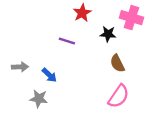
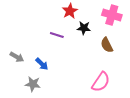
black star: (108, 34) -> (84, 28), moved
brown semicircle: (117, 63) -> (107, 45), moved
gray arrow: (20, 67) -> (17, 57), turned 32

